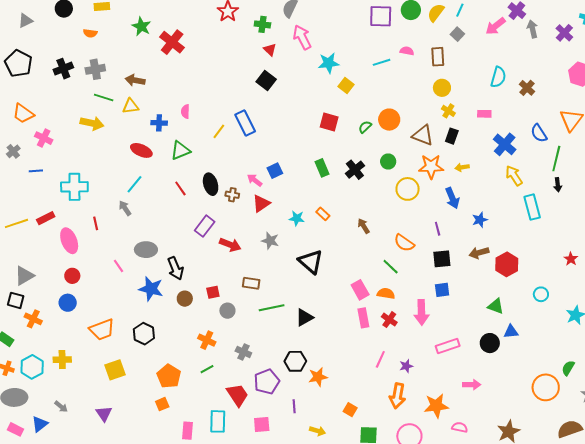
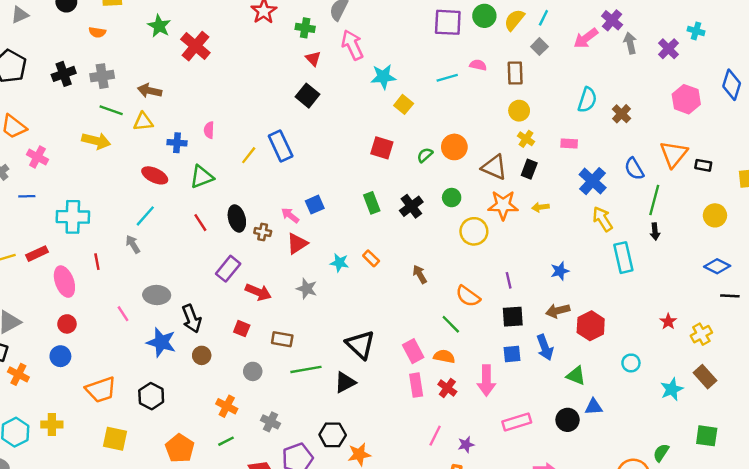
blue arrow: (452, 198) -> (545, 347), moved
black triangle: (311, 262) -> (360, 345), moved
red square: (213, 292) -> (242, 329), moved, turned 32
yellow square: (115, 370) -> (115, 439), turned 30

